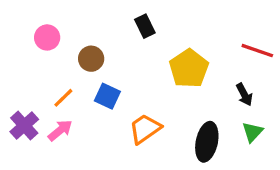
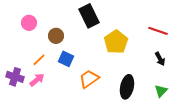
black rectangle: (145, 26) -> (89, 16), size x1.6
black arrow: (244, 95) -> (160, 59), moved
purple cross: (24, 126) -> (15, 77), turned -30
green triangle: (252, 132) -> (161, 91), moved

